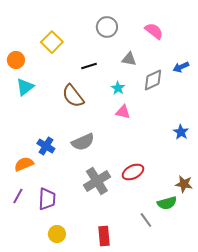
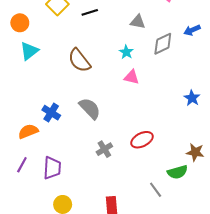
black line: (89, 66) -> (90, 12), moved
gray semicircle: (83, 142) -> (90, 108), turned -110
gray cross: (97, 181) -> (104, 149), size x0.6

